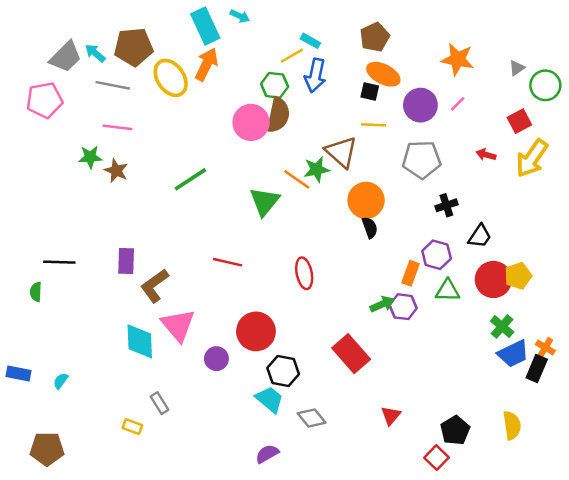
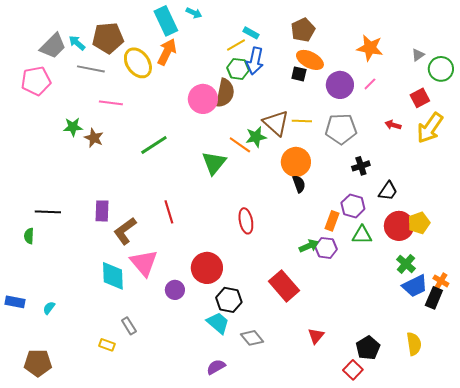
green hexagon: (275, 85) -> (238, 69), moved
yellow line: (373, 125) -> (302, 121), moved
pink line: (117, 127) -> (111, 103), moved
red line: (228, 262) -> (169, 212), moved, turned 60

